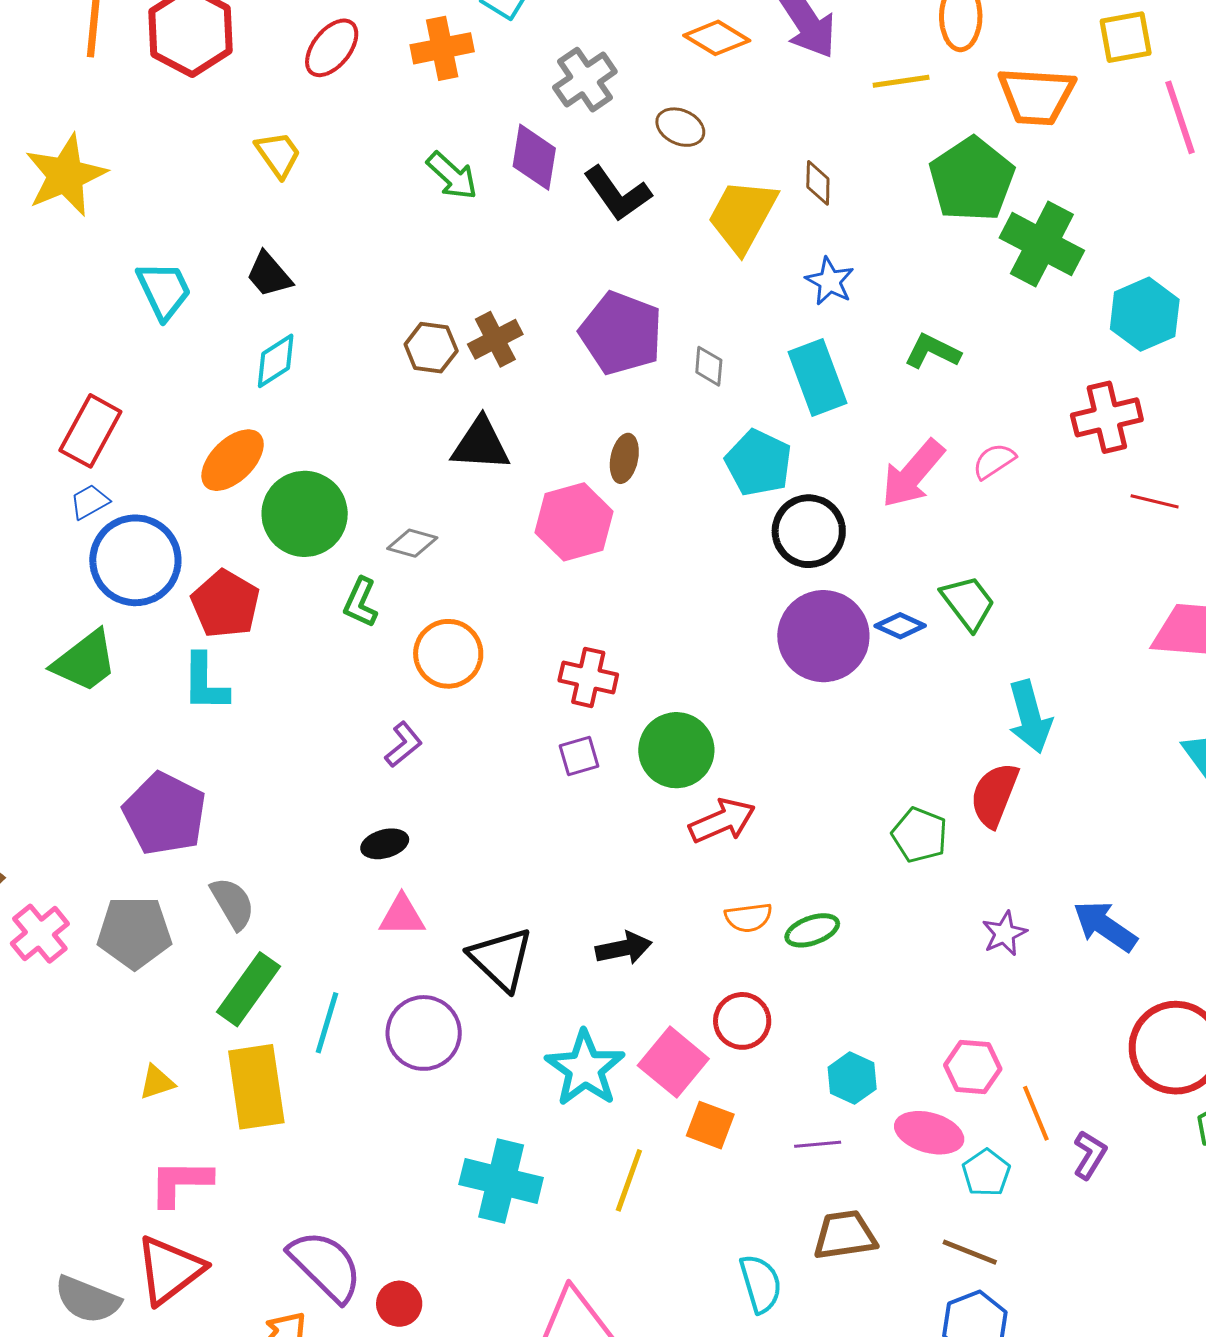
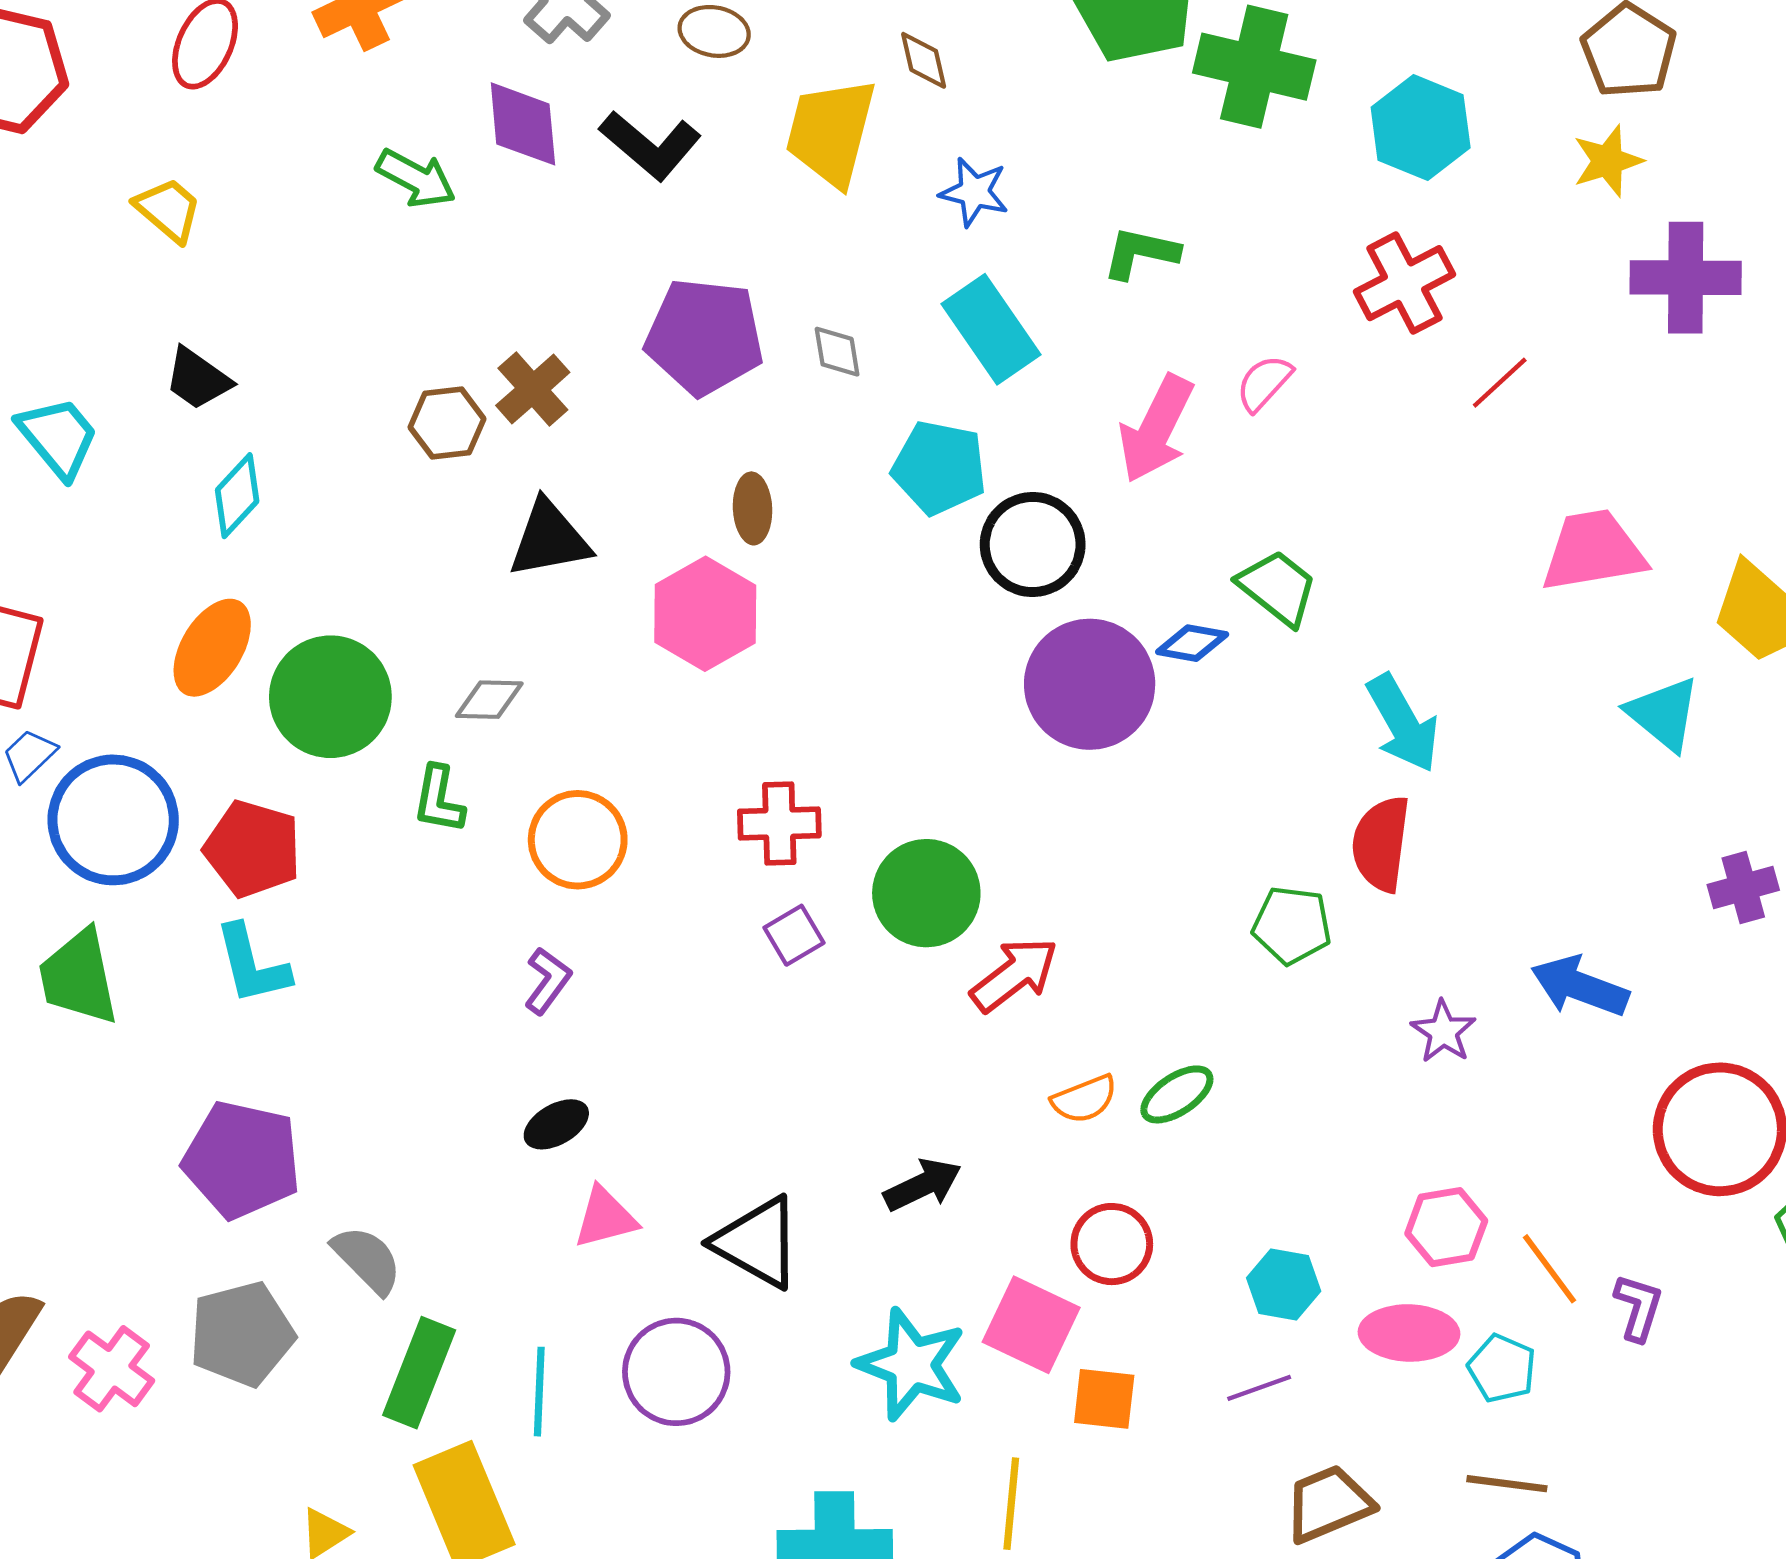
red line: (1155, 501) -> (1500, 383), turned -42
green trapezoid: (85, 661) -> (79, 977), turned 130

